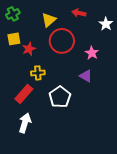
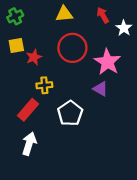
red arrow: (79, 13) -> (103, 15), moved, turned 48
yellow triangle: (49, 20) -> (64, 14), moved, turned 35
pink star: (92, 53) -> (107, 62), size x1.6

